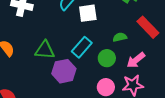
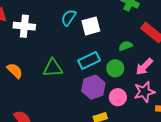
cyan rectangle: (82, 47) -> (89, 60), turned 30
purple hexagon: (64, 71) -> (93, 87), moved

